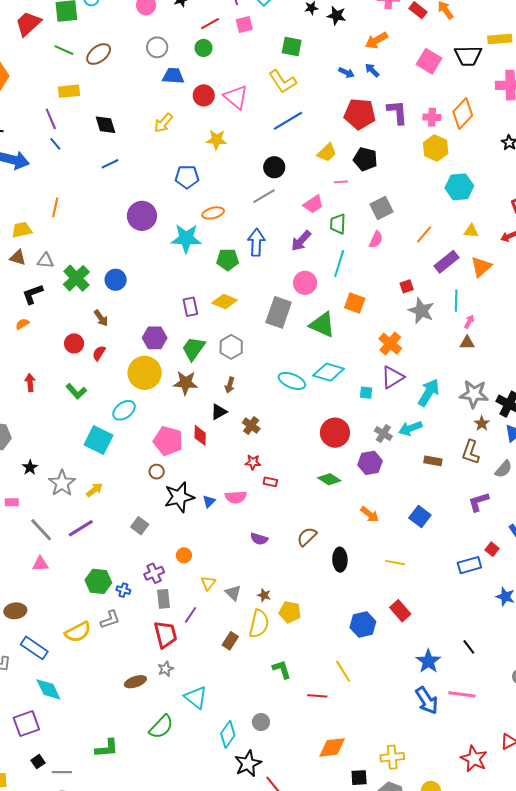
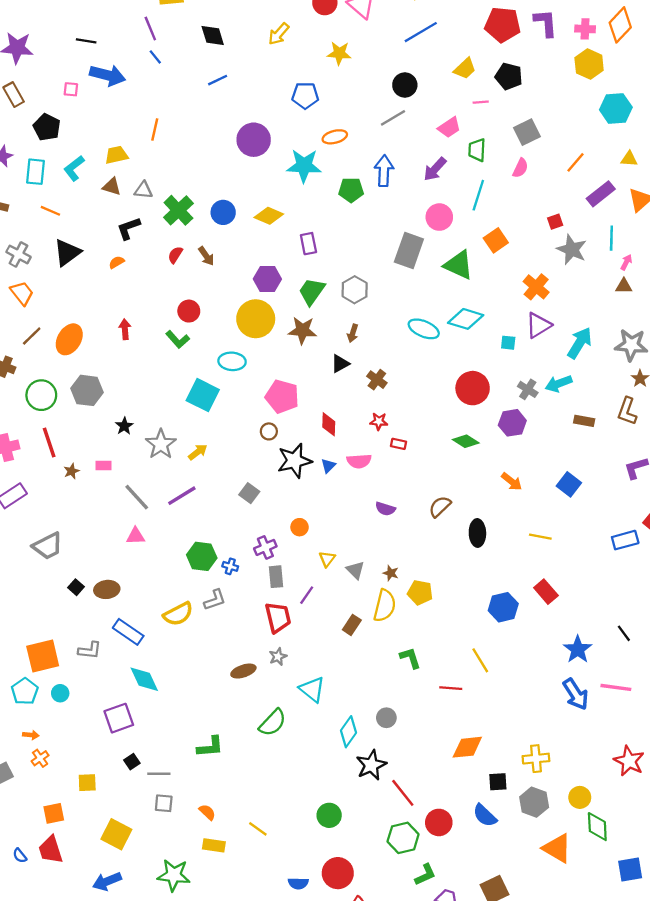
yellow diamond: (225, 302) -> (269, 216), moved
orange square: (355, 303) -> (496, 240), turned 35
red circle: (74, 343) -> (189, 311), moved
red semicircle: (99, 353) -> (175, 255), moved
cyan ellipse: (124, 410) -> (232, 361), turned 40
red diamond: (200, 435) -> (329, 424), moved

